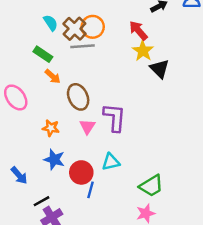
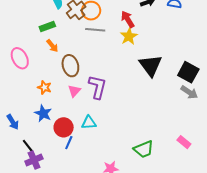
gray line: (82, 46) -> (95, 30), moved
green rectangle: (43, 54) -> (47, 27), turned -63
black triangle: (160, 69) -> (151, 65), moved, size x1.4
green trapezoid: (151, 186) -> (144, 149), moved
black line: (42, 201) -> (28, 146), turned 72

